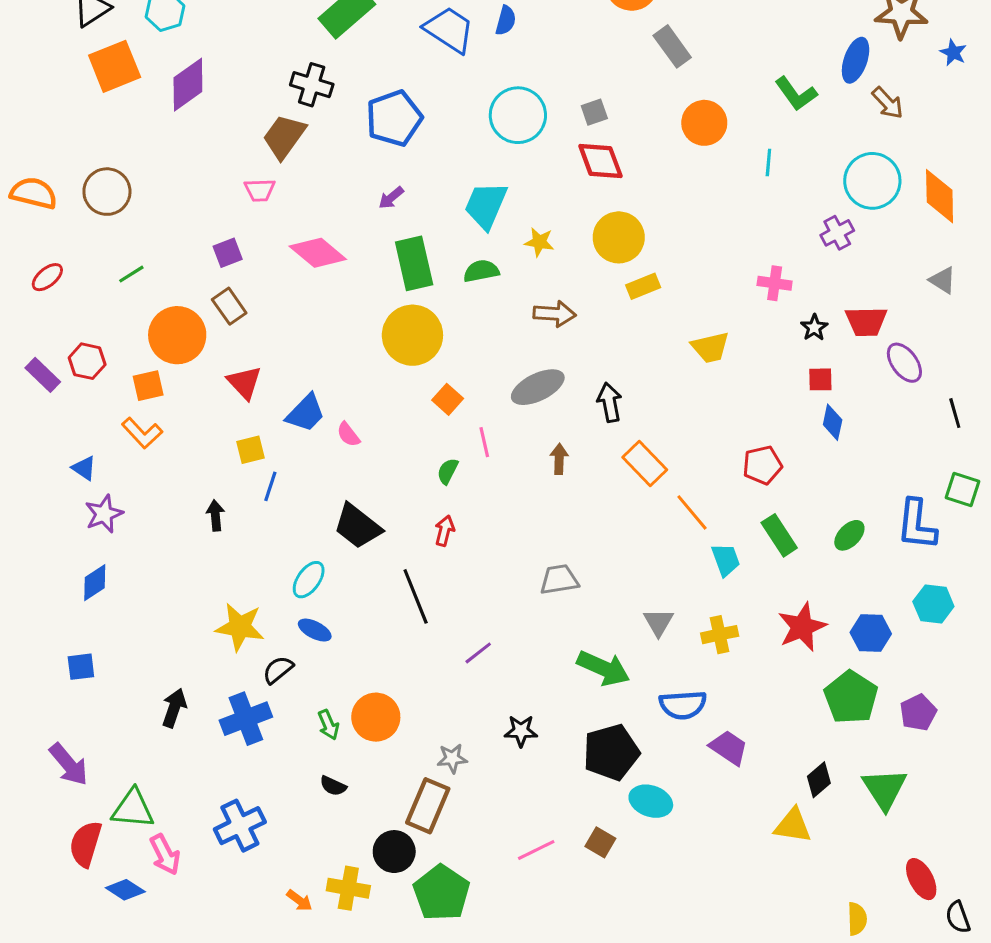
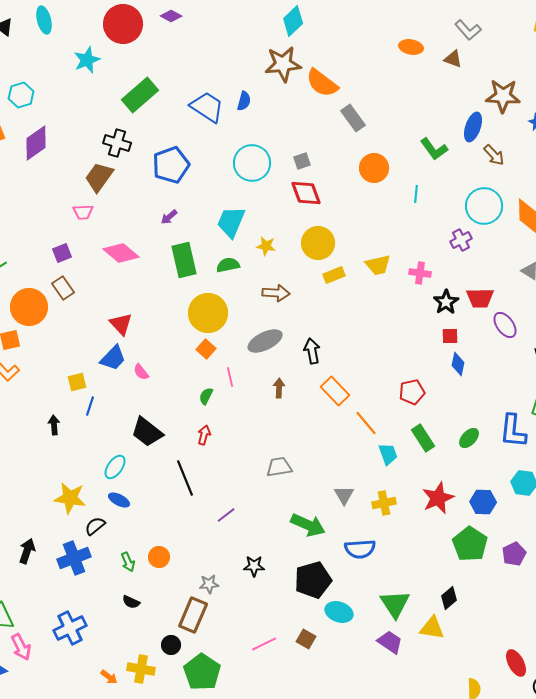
black star: (814, 328) -> (446, 302), size x1.4
yellow circle: (412, 335) -> (208, 313), moved
yellow trapezoid: (710, 347) -> (378, 265), moved
red triangle: (244, 383) -> (121, 324), moved
orange circle: (376, 717) -> (159, 557), size x0.7
purple trapezoid: (729, 748) -> (390, 642), moved
green triangle: (885, 789) -> (395, 604), moved
black circle: (394, 852) -> (171, 645), size x0.7

